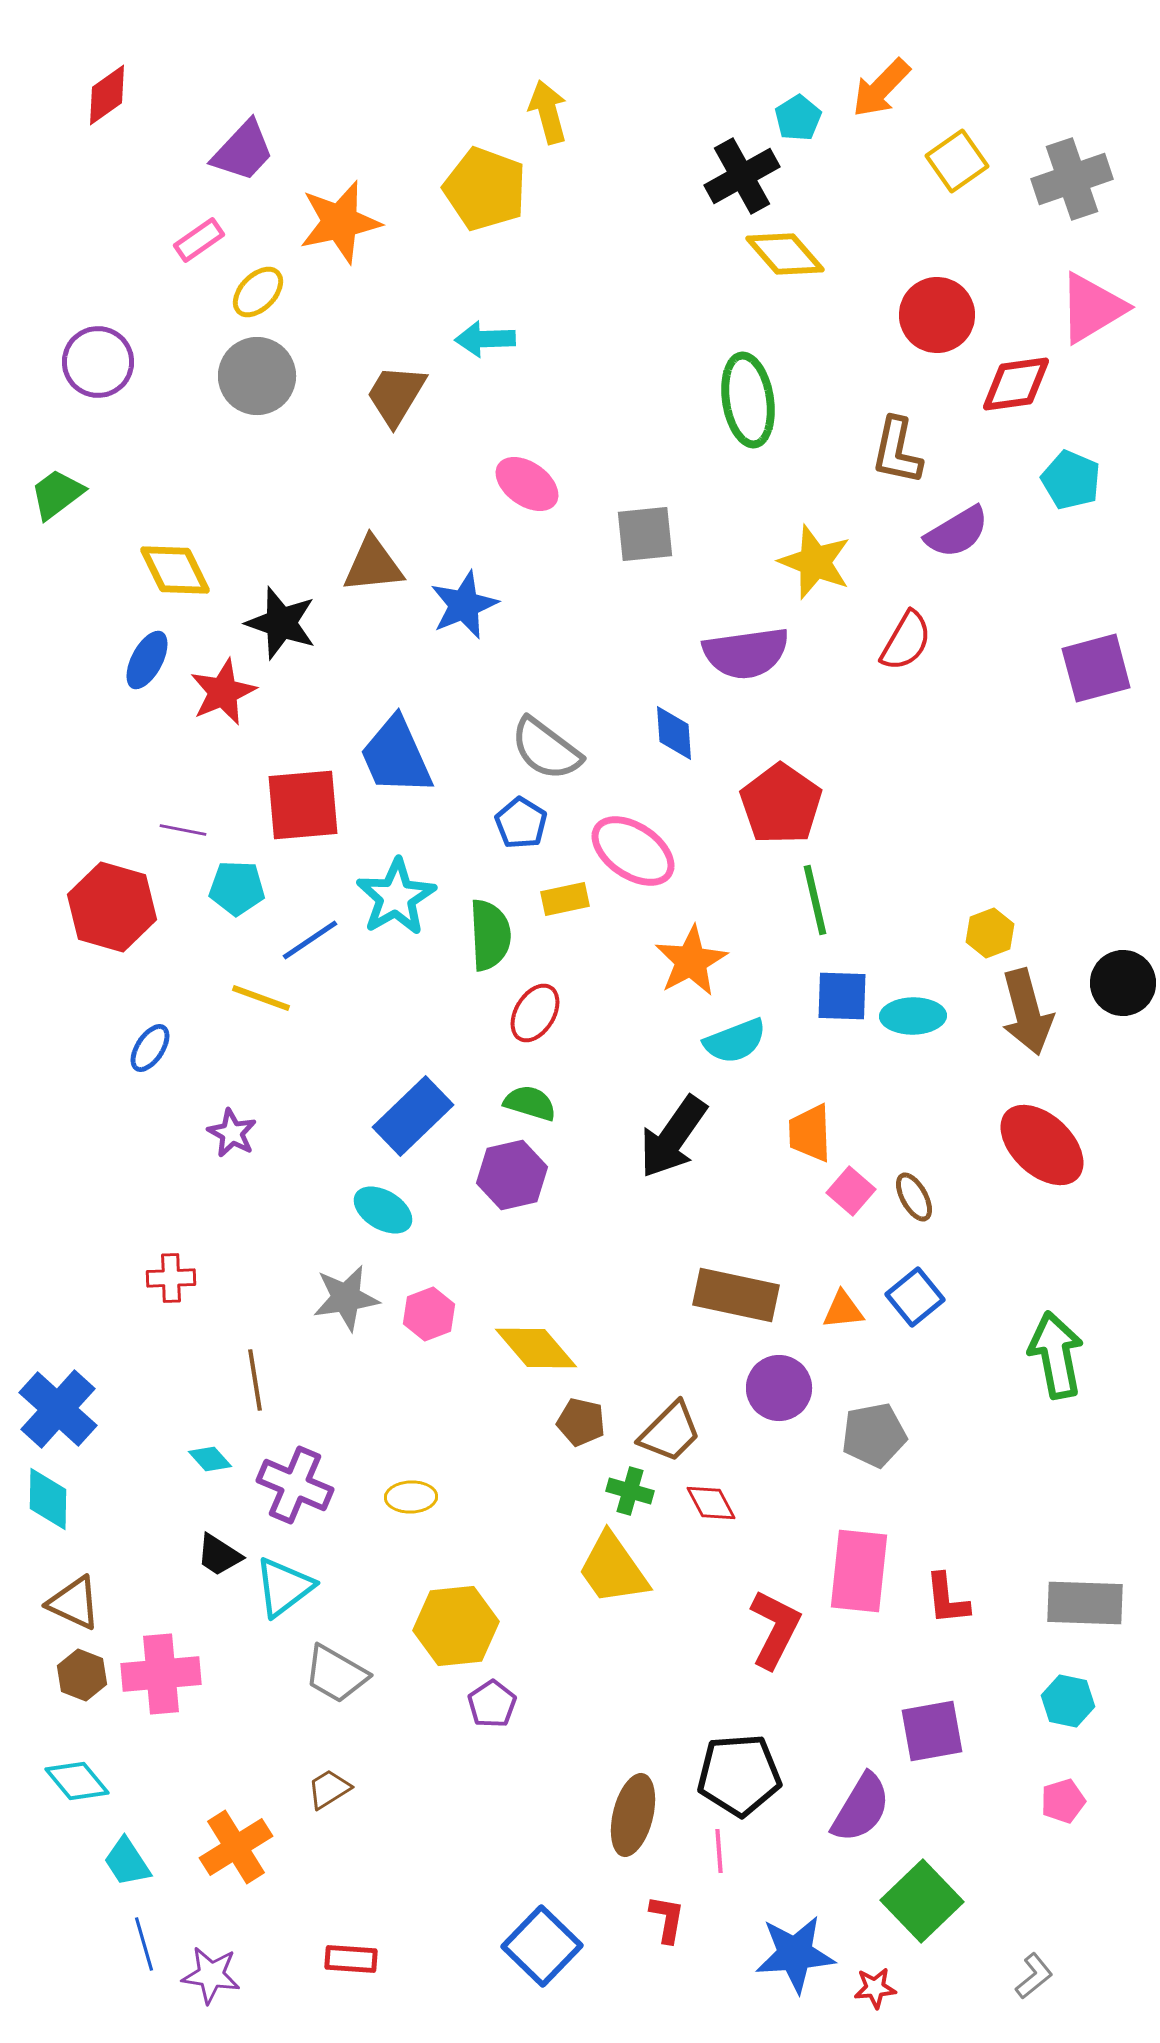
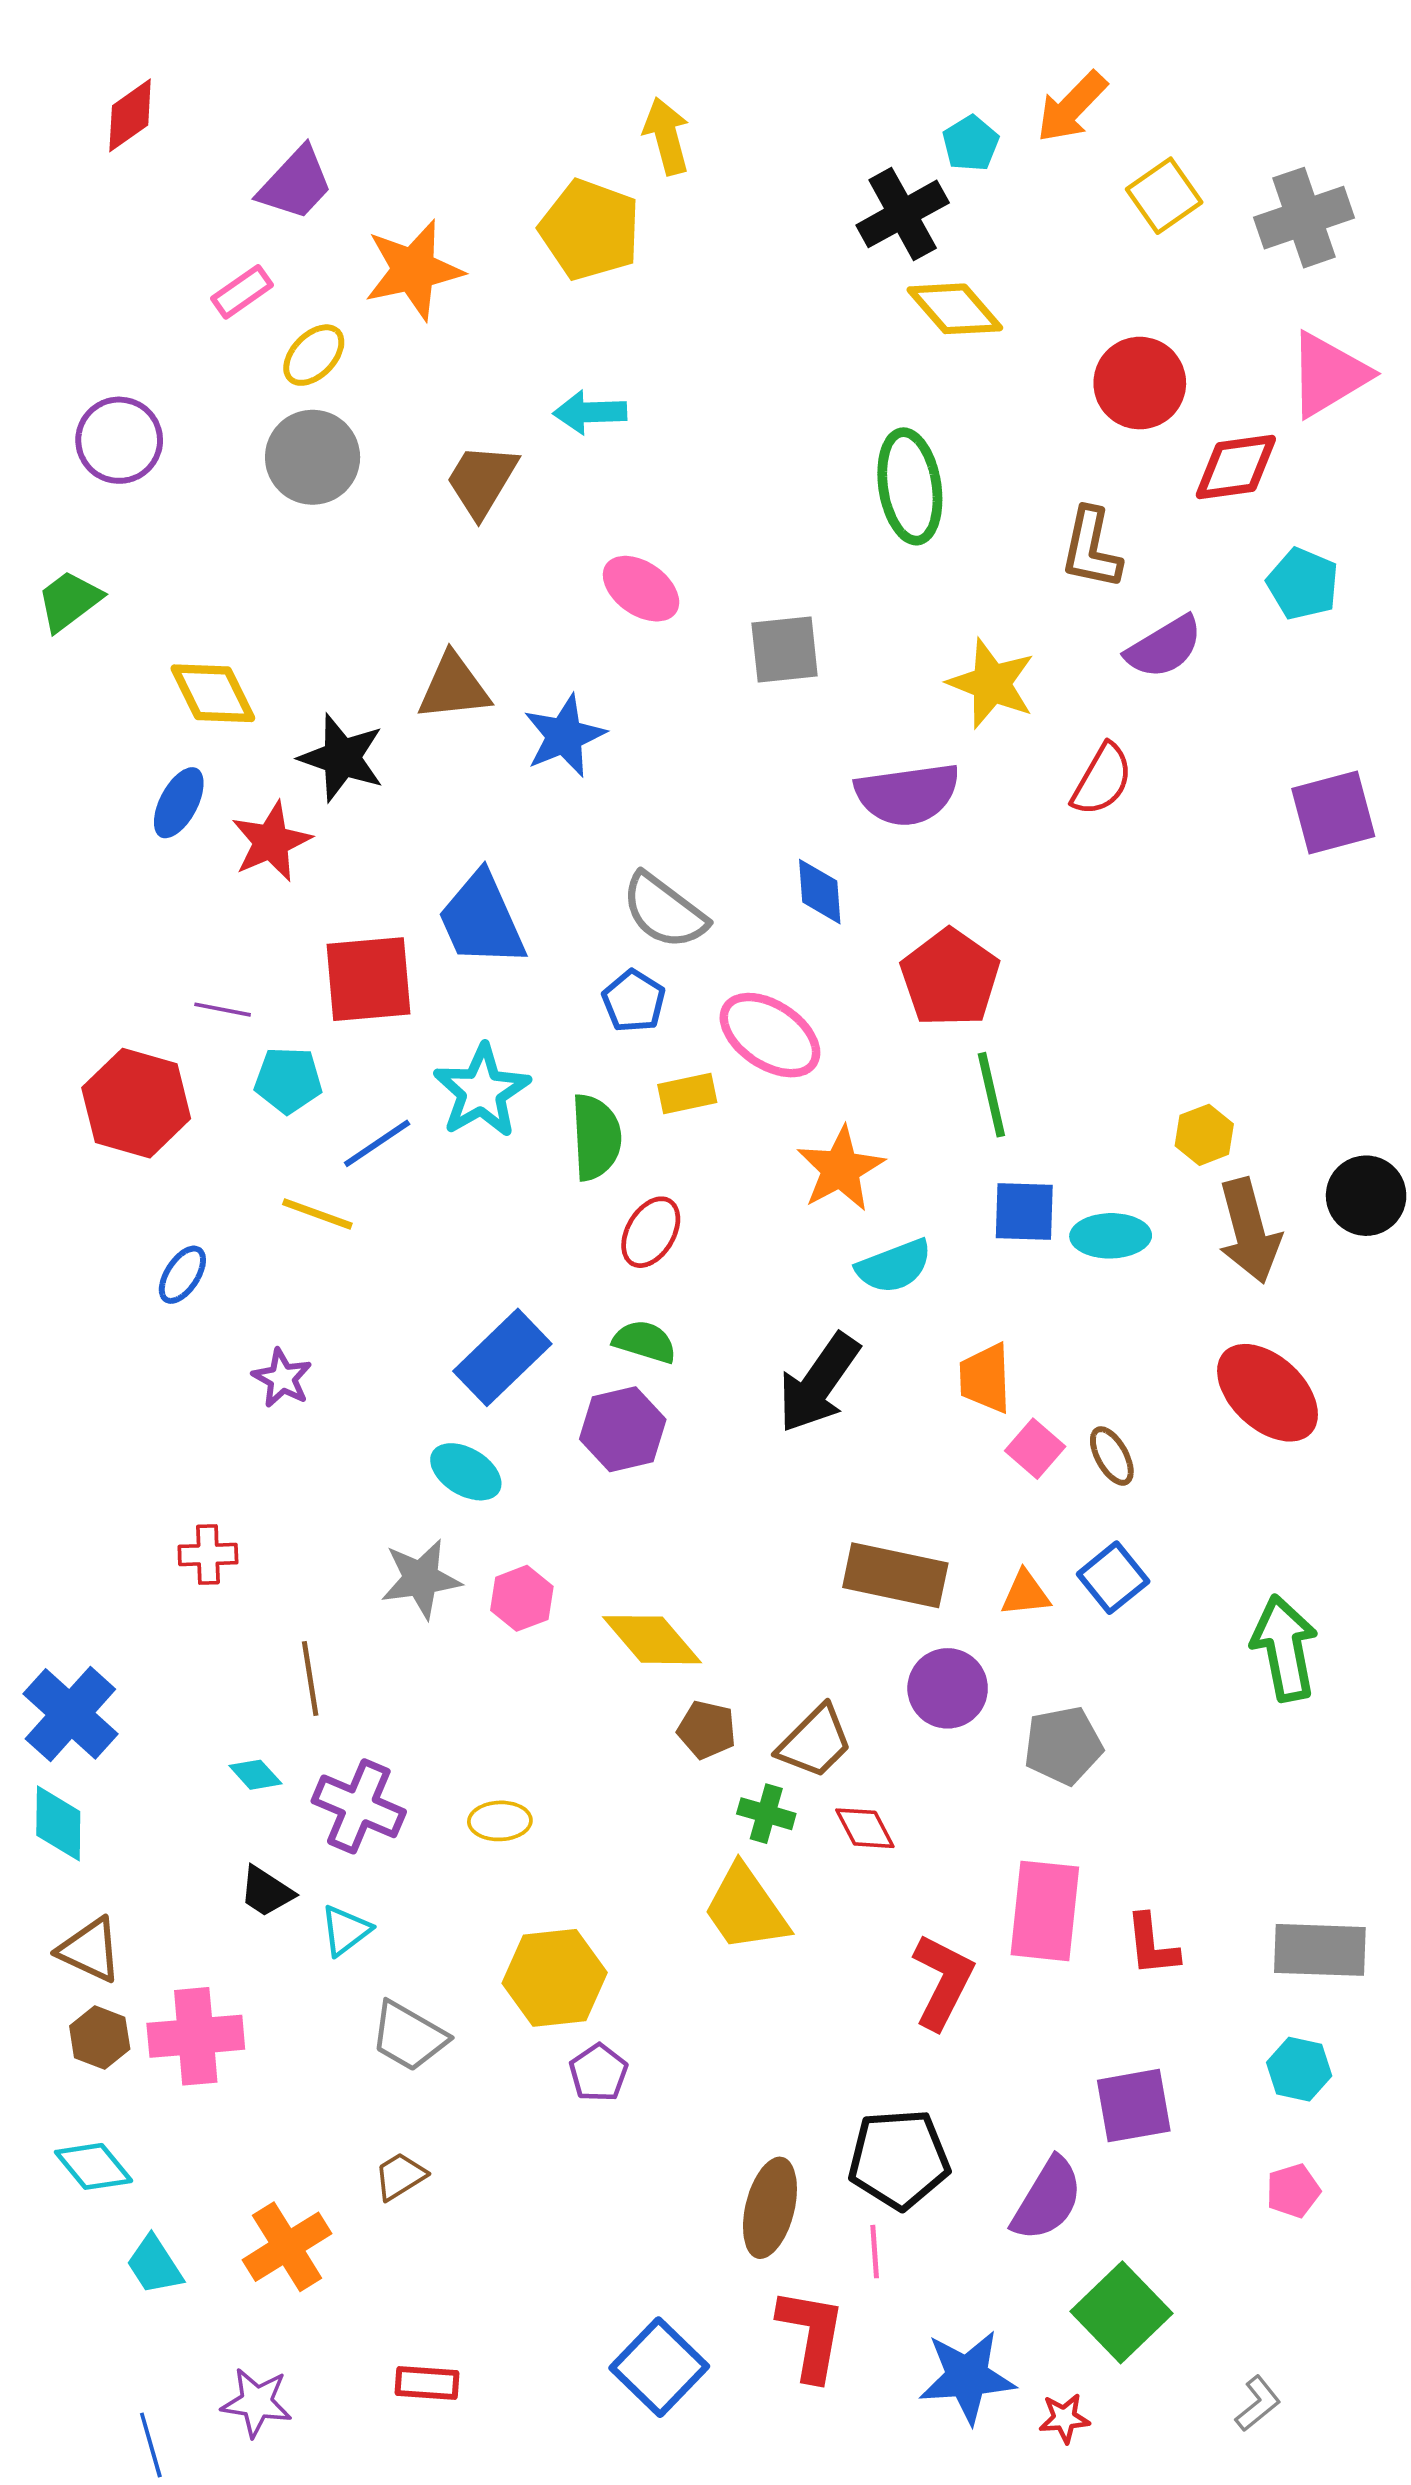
cyan triangle: (284, 1587) -> (345, 1930), size x0.7
red L-shape: (667, 1919) -> (811, 2334), size x1.6
blue line: (144, 1944) -> (151, 2445), moved

